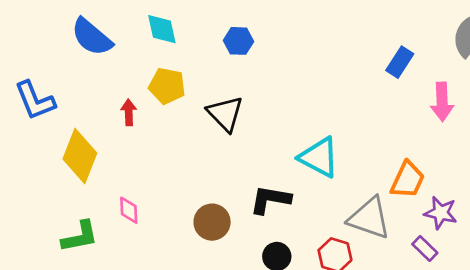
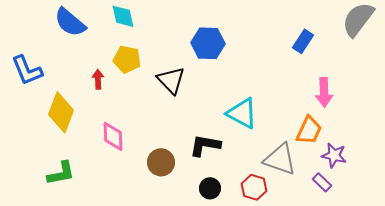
blue hexagon: (238, 41) -> (208, 43), moved, size x1.5
pink arrow: (442, 102) -> (324, 92), moved
pink diamond: (129, 210) -> (113, 136), moved, size x1.4

